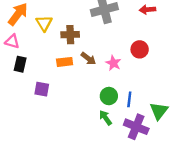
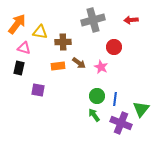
yellow triangle: (44, 23) -> (40, 32), turned -49
pink triangle: (12, 41) -> (24, 48), moved
red circle: (140, 49) -> (114, 47), moved

